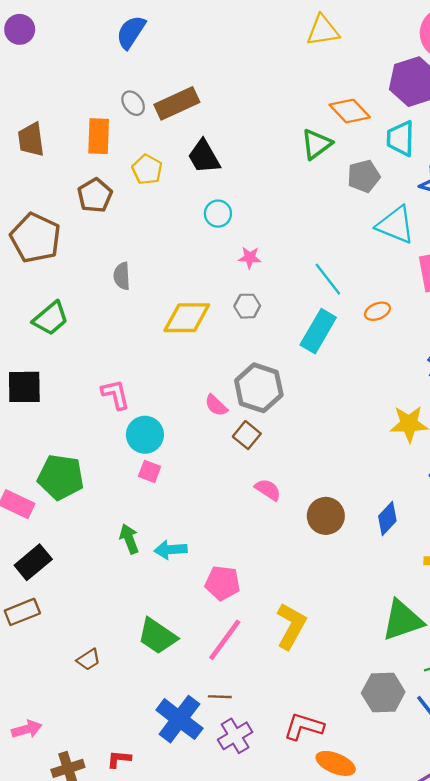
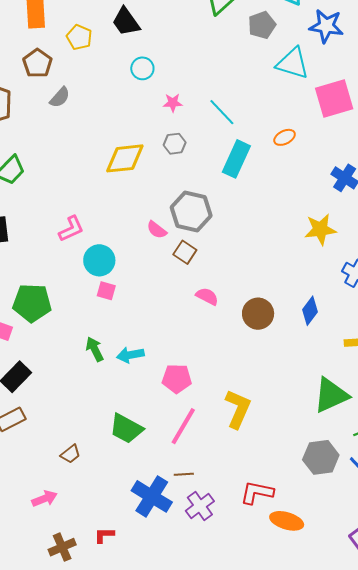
gray semicircle: (122, 276) -> (60, 97), moved, turned -130
cyan line: (328, 279) -> (222, 112), moved
pink L-shape: (115, 394) -> (71, 229), turned 84
pink arrow: (27, 729) -> (44, 499), moved

